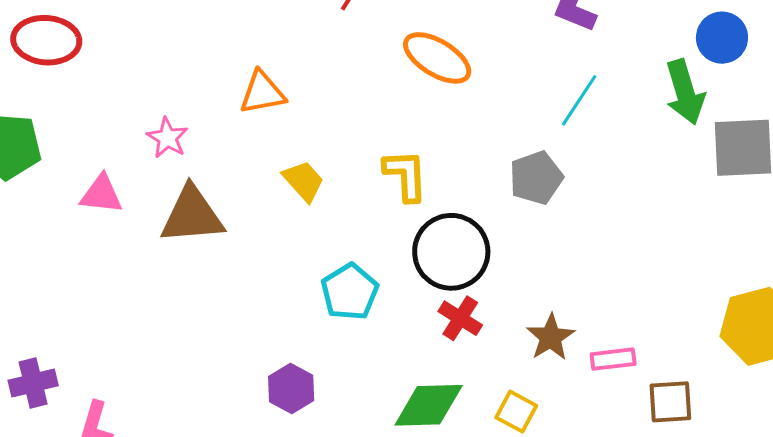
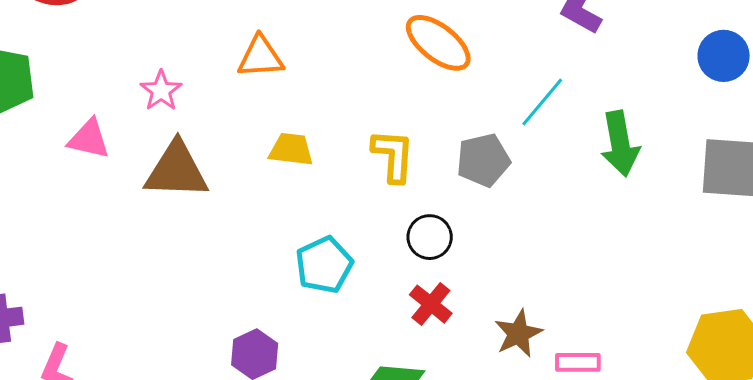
green arrow: (685, 92) -> (620, 144), moved
cyan line: (579, 100) -> (542, 102), moved
gray pentagon: (536, 178) -> (483, 160), moved
yellow trapezoid: (303, 181) -> (291, 149), turned -48
black circle: (451, 252) -> (430, 237), size x0.6

